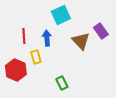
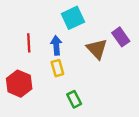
yellow rectangle: (36, 57) -> (57, 68), moved

